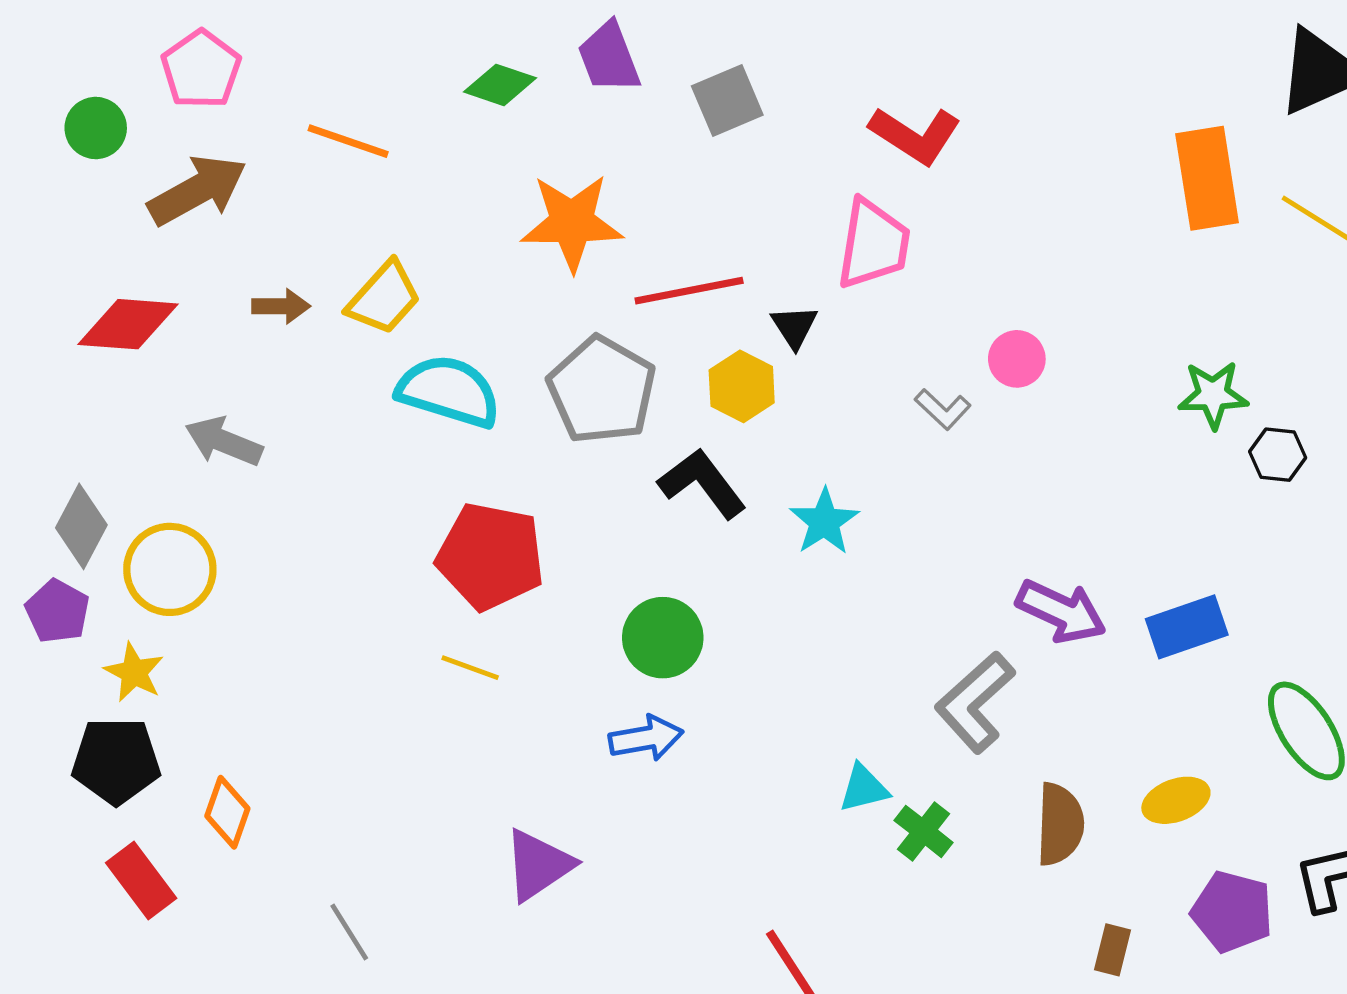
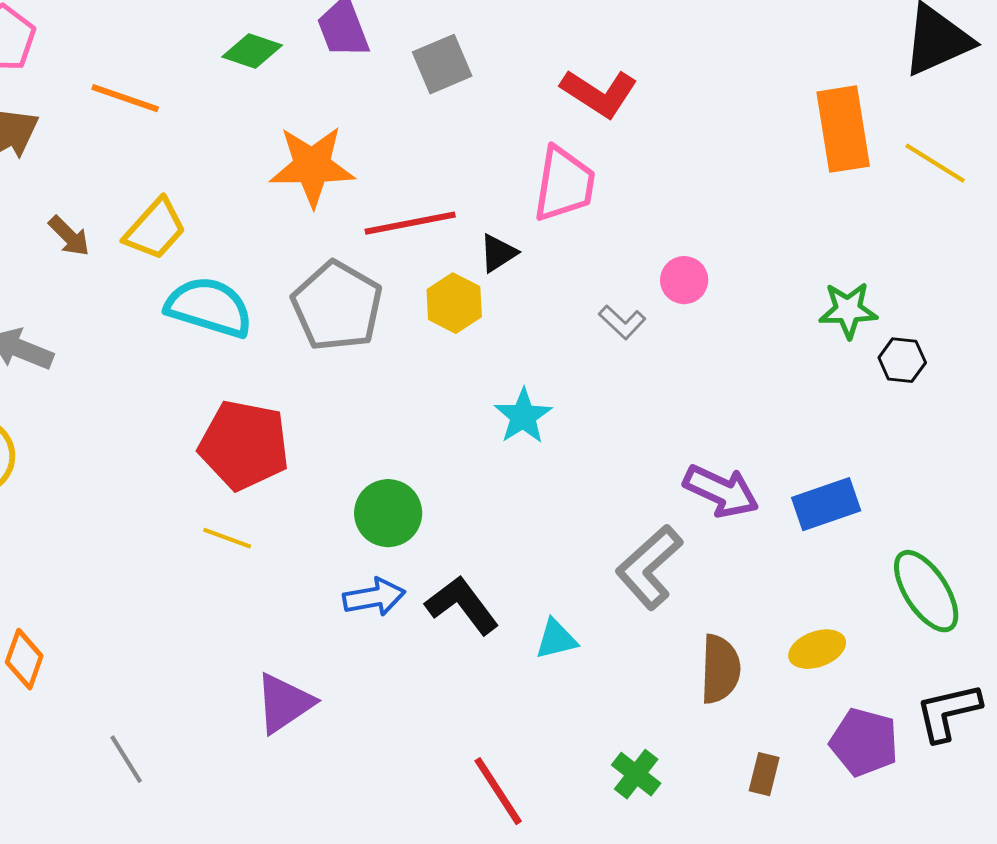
brown arrow: (281, 306) -> (69, 236), turned 45
black triangle: (794, 327) -> (498, 253), turned 30
black L-shape: (702, 483) -> (462, 605), moved
green cross: (924, 831) -> (636, 774), moved

